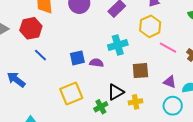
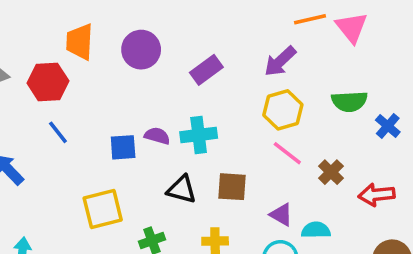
yellow hexagon: (150, 26) -> (283, 110), moved
purple semicircle: (96, 63) -> (157, 136), moved
black triangle: (116, 92) -> (182, 189), moved, turned 36

